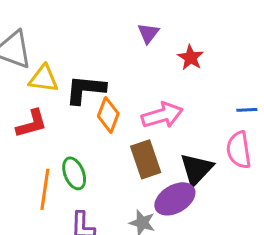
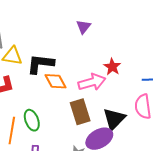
red star: (191, 58) -> (112, 67), moved
orange diamond: (108, 115) -> (56, 81), turned -50

